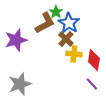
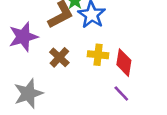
brown cross: (66, 39) -> (59, 57), moved

